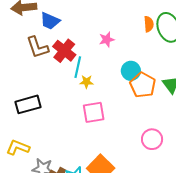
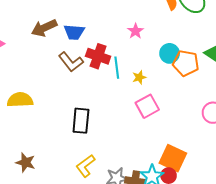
yellow star: (87, 82) -> (139, 77), moved
black rectangle: (28, 104) -> (81, 121), turned -50
yellow L-shape: (18, 147) -> (86, 166), turned -40

